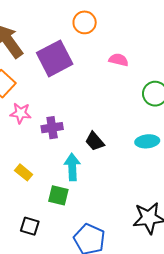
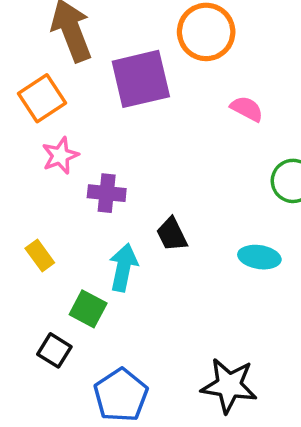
orange circle: (85, 22) -> (206, 32), size x1.4
pink star: (21, 113) -> (60, 156), turned 30
black square: (30, 226) -> (54, 350), moved

